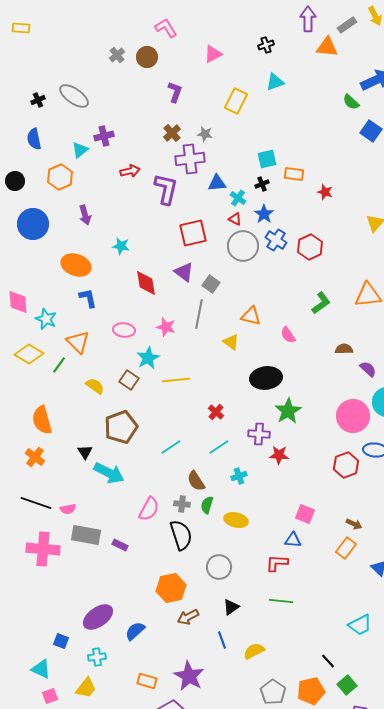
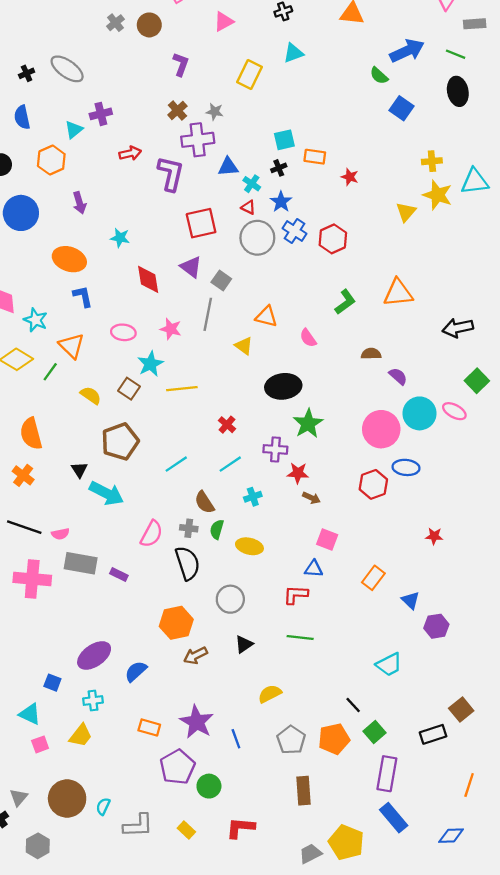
brown arrow: (354, 524) -> (311, 498), moved
blue line: (222, 640) -> (236, 739), moved

